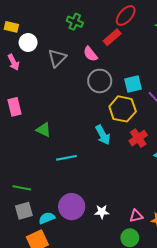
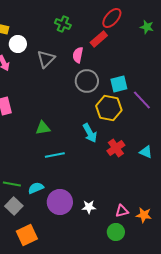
pink semicircle: (90, 54) -> (78, 55), turned 49
green triangle: (44, 130) -> (43, 128), moved, turned -35
red cross: (138, 138) -> (116, 148), moved
gray square: (24, 211) -> (14, 206), turned -30
cyan semicircle: (47, 218) -> (36, 188), moved

